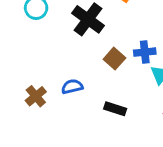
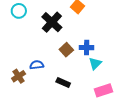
brown cross: (36, 96) -> (19, 76), moved

